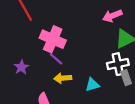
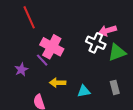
purple line: (56, 59) -> (42, 60), moved
white cross: (118, 64) -> (96, 43), moved, turned 30

